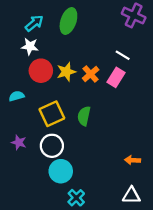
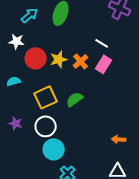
white star: (30, 46) -> (17, 41), moved
white line: (123, 55) -> (102, 43), moved
green semicircle: (84, 116) -> (75, 99), turned 42

